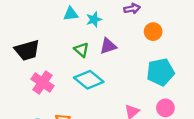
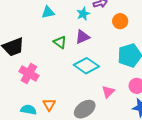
cyan star: (94, 19) -> (83, 14), moved
cyan diamond: (89, 80) -> (86, 66), moved

